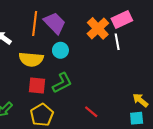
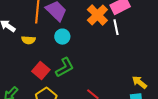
yellow semicircle: (31, 59) -> (28, 40), moved, size x0.6
red square: (37, 86) -> (41, 71), turned 36

